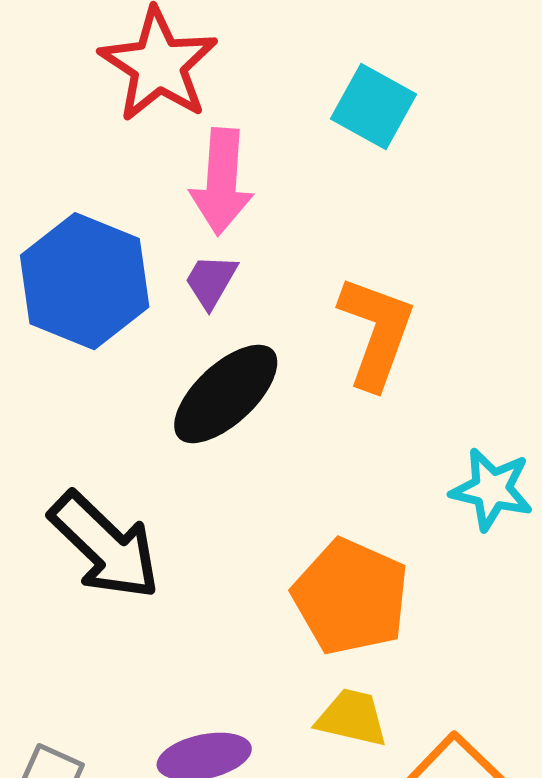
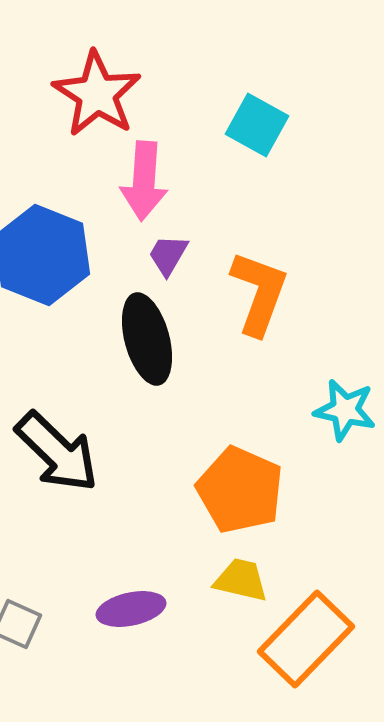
purple trapezoid: (211, 281) -> (168, 255), moved
black ellipse: (226, 394) -> (147, 339), turned -62

